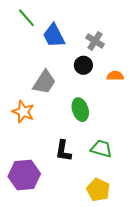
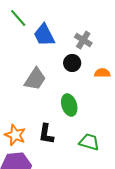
orange star: (23, 112) -> (15, 135), moved
black L-shape: (63, 151) -> (46, 134), moved

